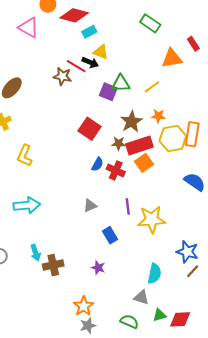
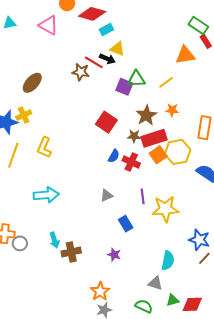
green rectangle: (150, 23) -> (198, 25), moved
yellow hexagon: (173, 139) -> (178, 152), moved

